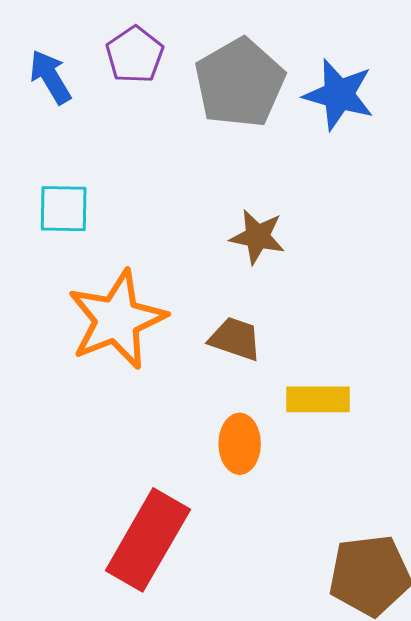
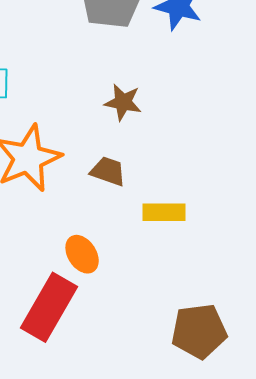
orange ellipse: (240, 444) -> (82, 254), moved, turned -33

